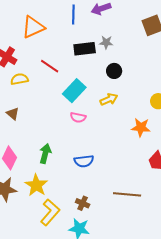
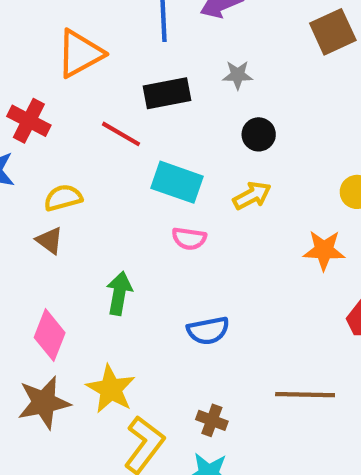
black rectangle: (85, 49) -> (167, 93), moved
yellow semicircle: (19, 79) -> (63, 198), moved
cyan rectangle: (74, 91) -> (177, 182), turned 70
green arrow: (45, 154) -> (119, 293), moved

